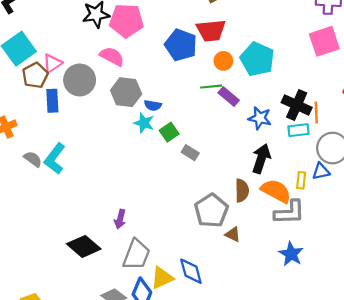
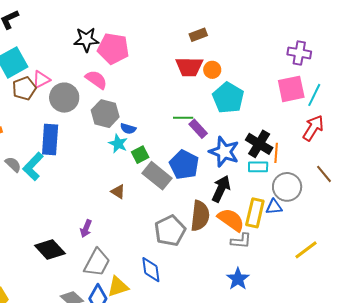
blue pentagon: (181, 45) -> (184, 165), moved
orange circle: (223, 61) -> (212, 70), moved
blue rectangle: (52, 101) -> (50, 139), moved, size x1.4
blue star: (260, 118) -> (224, 152), size x1.4
gray rectangle: (190, 153) -> (157, 176), size x1.8
yellow rectangle: (301, 180) -> (255, 213), size x1.8
brown semicircle: (242, 191) -> (200, 216), size x1.4
gray L-shape: (290, 212) -> (241, 241), size x0.7
brown triangle: (233, 234) -> (118, 192), moved
blue diamond: (191, 271) -> (151, 270), moved

